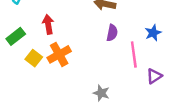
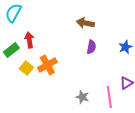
red arrow: (48, 24) -> (29, 40), moved
pink line: (134, 54) -> (109, 97), moved

